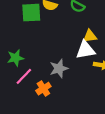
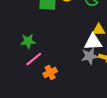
gray star: (59, 68) -> (90, 56), moved

